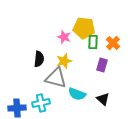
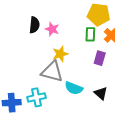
yellow pentagon: (84, 28) -> (99, 15), moved
pink star: (64, 37) -> (52, 29), moved
black semicircle: (39, 59) -> (34, 25), moved

